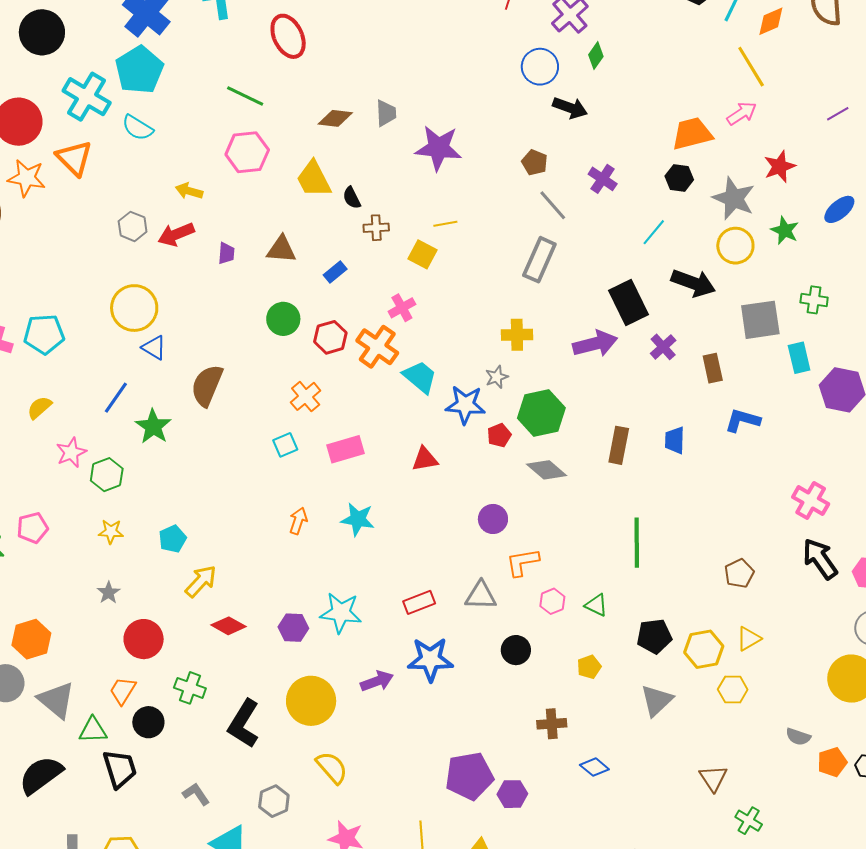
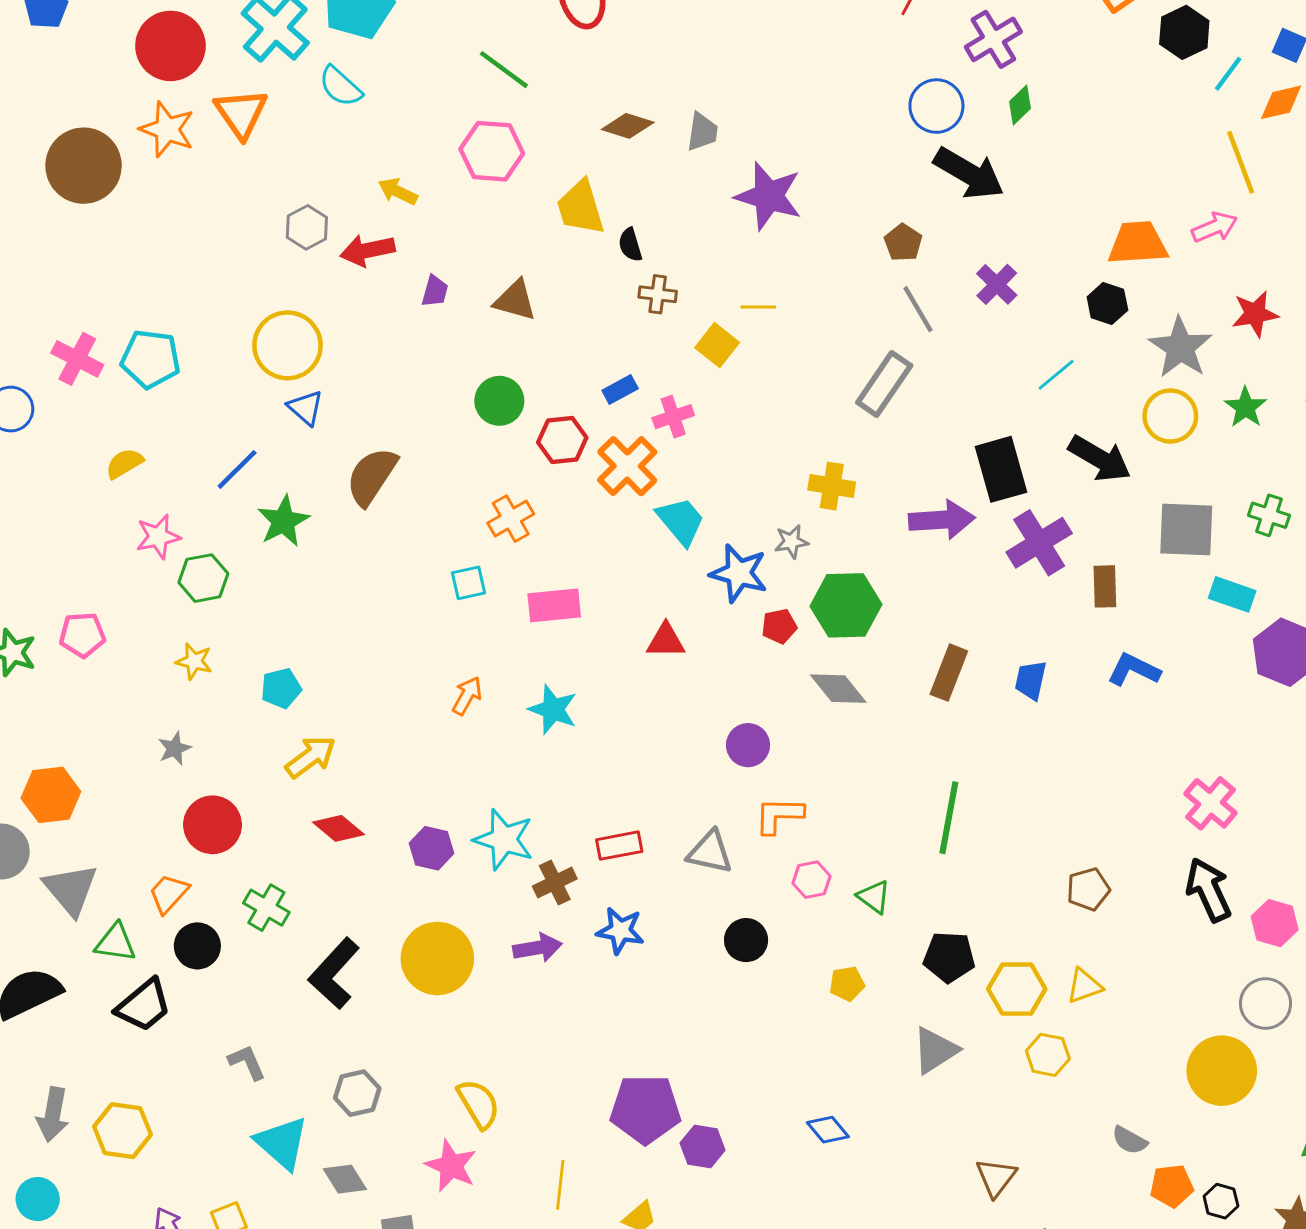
black arrow: (570, 108) -> (969, 173), size x1.4
blue rectangle: (335, 272) -> (620, 390), moved
purple cross: (663, 347) -> (1039, 543), size x1.6
cyan rectangle: (799, 358) -> (1232, 594), turned -68
blue star: (430, 659) -> (620, 931), size x0.7
brown cross: (552, 724) -> (555, 883), moved, turned -32
yellow semicircle: (332, 768) -> (478, 1104), moved
black trapezoid: (120, 769) -> (144, 1005), turned 57

